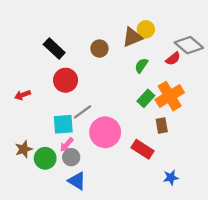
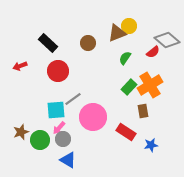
red arrow: (23, 95) -> (20, 66), moved
blue star: (171, 178) -> (151, 145), moved

